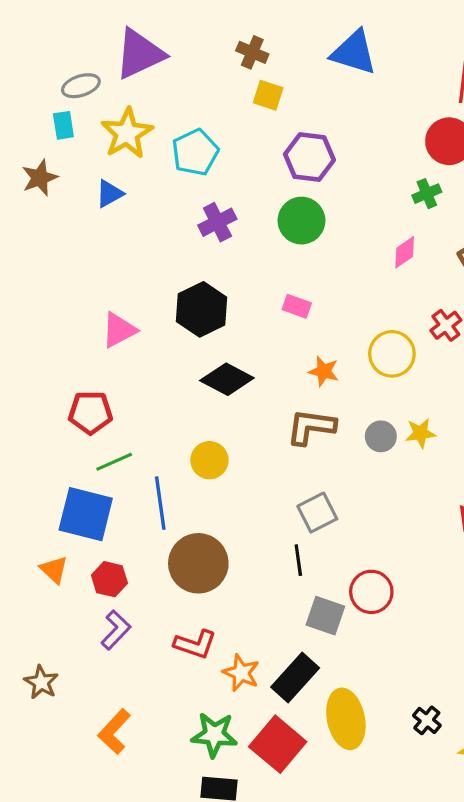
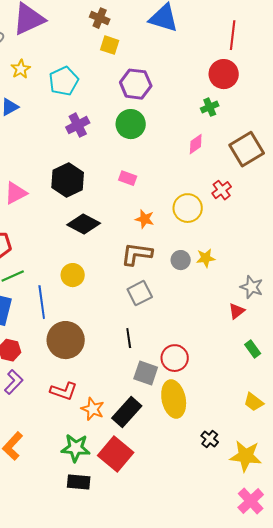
yellow star: (127, 133) -> (21, 69), size x0.6
gray square: (317, 513) -> (140, 293), moved
yellow ellipse: (346, 719) -> (174, 399), moved

